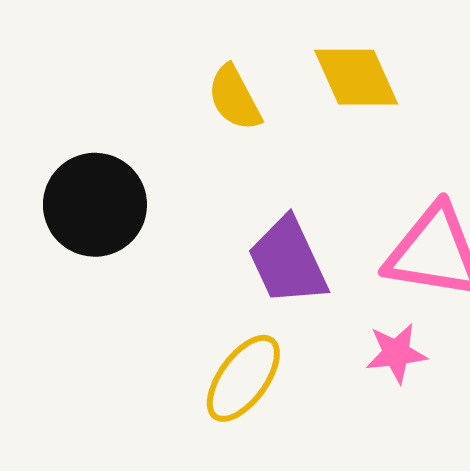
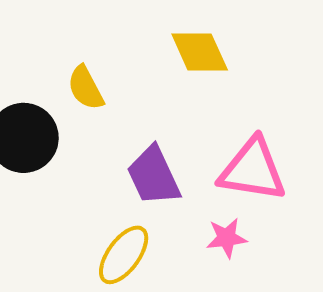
yellow semicircle: (234, 98) -> (86, 88), moved

